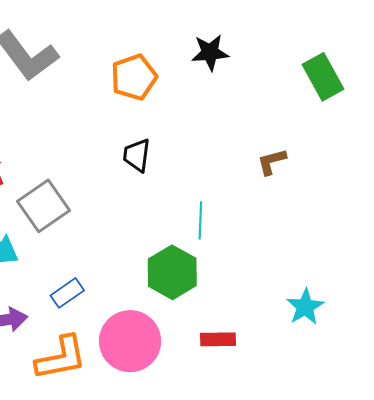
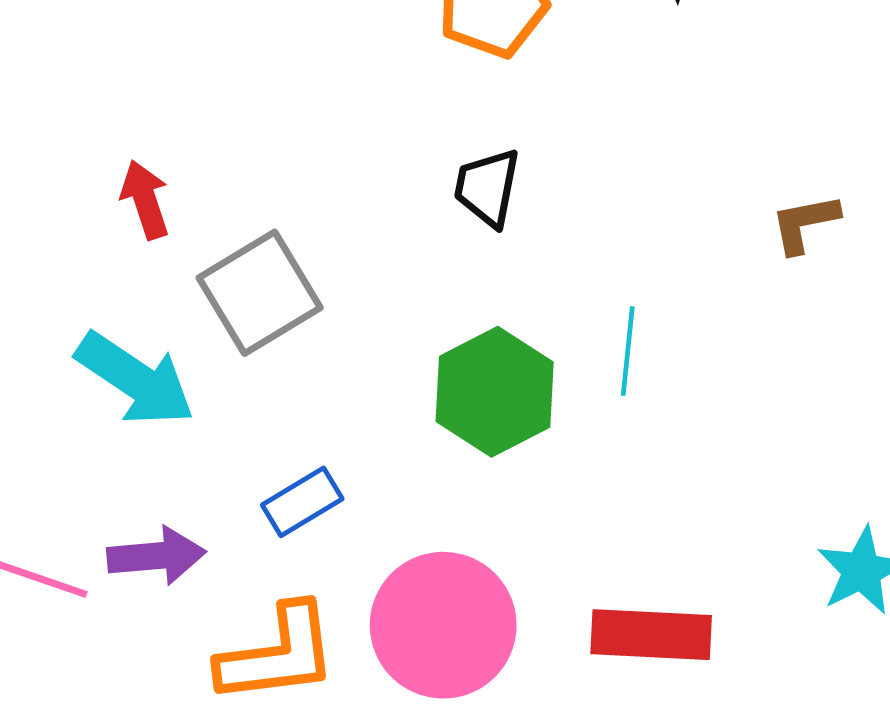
green hexagon: (172, 272) -> (495, 392), moved
red rectangle: (218, 339) -> (651, 635), size x1.4

